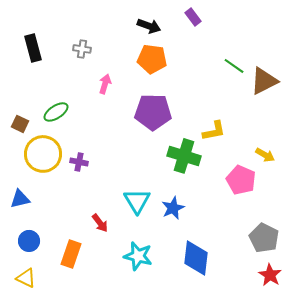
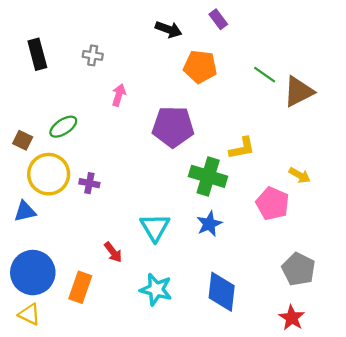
orange pentagon: (152, 59) -> (200, 67), moved
blue triangle: (20, 199) -> (25, 211), moved
blue star: (173, 208) -> (209, 224), moved
blue circle: (29, 241) -> (33, 273), size x1.8
red star: (270, 275) -> (292, 318), moved

